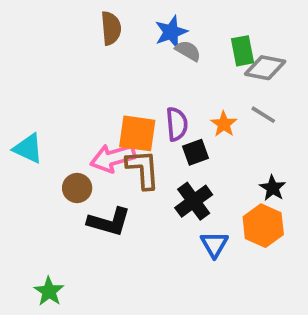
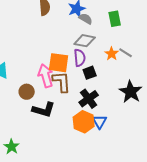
gray diamond: (265, 68) -> (85, 41), moved
orange star: (224, 124) -> (112, 54), moved
pink arrow: (113, 158) -> (46, 76), turned 90
black star: (273, 188) -> (131, 92), size x1.6
orange hexagon: (263, 226) -> (84, 122), moved

